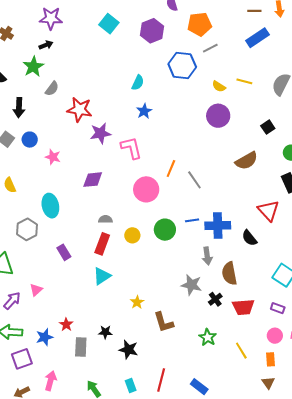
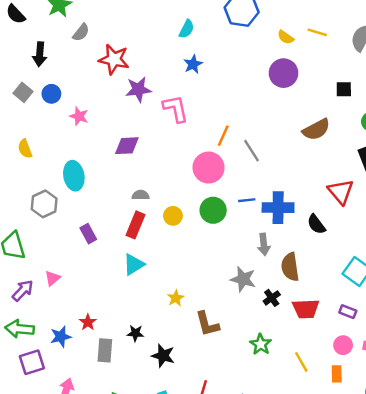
black square: (268, 127) -> (344, 89), turned 32
pink circle: (146, 189) -> (209, 168), moved

